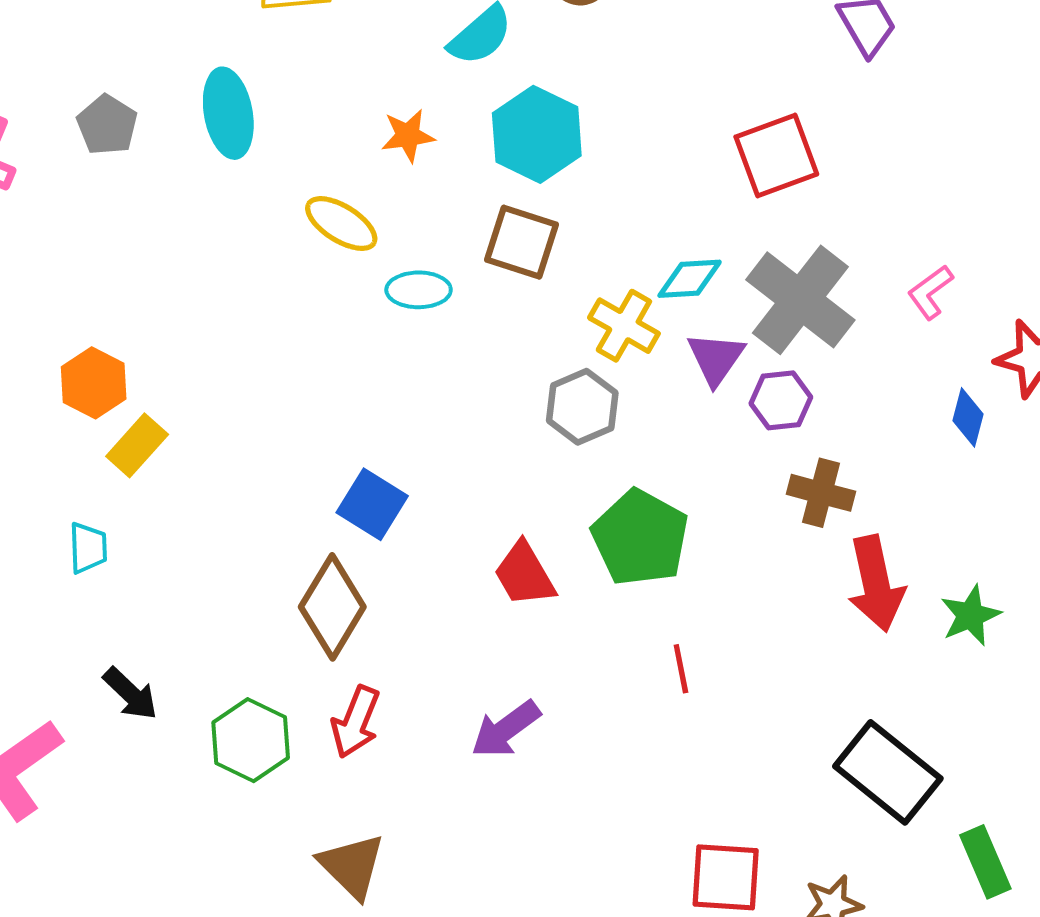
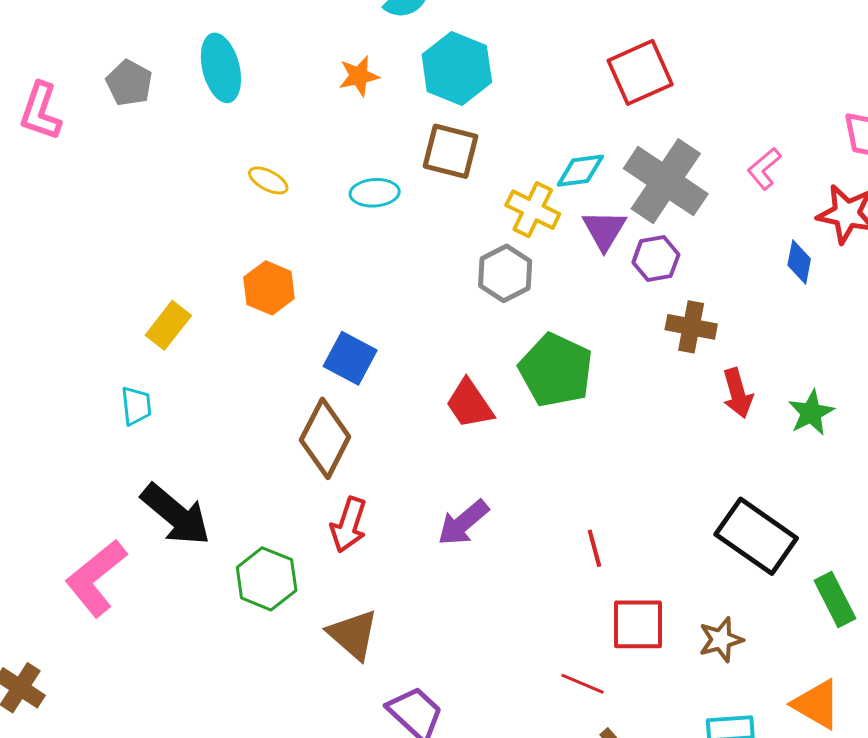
yellow ellipse: (341, 224) -> (268, 180), moved, size x0.7
orange hexagon: (94, 383) -> (269, 288), moved
red arrow: (876, 584) -> (738, 393), size x0.7
red line: (681, 669) -> (594, 548), moved
black arrow: (130, 694) -> (176, 515), size x1.6
green hexagon: (251, 740) -> (267, 579), moved

